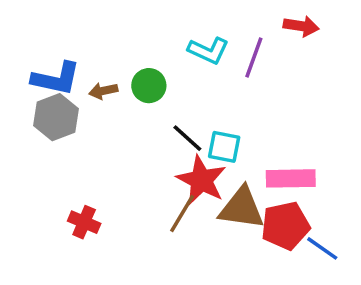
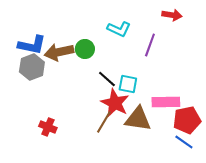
purple line: (254, 58) -> (150, 45), moved
brown arrow: (103, 91) -> (59, 52), size x1.8
red pentagon: (285, 226) -> (187, 120), moved

